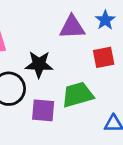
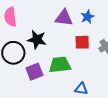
purple square: (43, 110) -> (34, 72), turned -36

